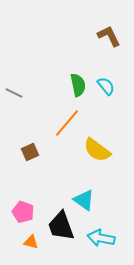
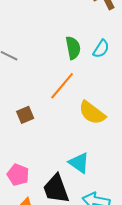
cyan semicircle: (106, 86) -> (101, 49), turned 72

